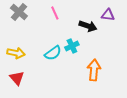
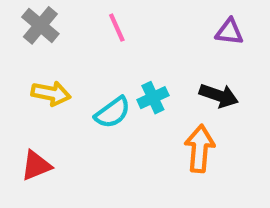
black arrow: (88, 26) -> (219, 96), moved
yellow arrow: (16, 53) -> (51, 93), moved
red triangle: (17, 78) -> (36, 166), turned 49

